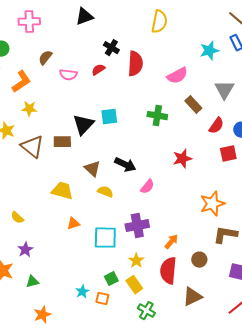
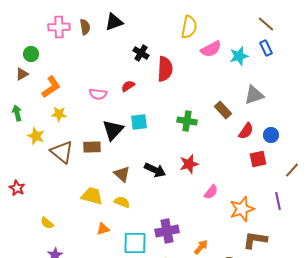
brown semicircle: (45, 58) -> (85, 27), moved, turned 133
red semicircle: (98, 70) -> (128, 86), moved
pink semicircle: (68, 75) -> (98, 94), moved
pink semicircle: (177, 76) -> (211, 49), moved
gray triangle: (224, 90) -> (254, 95), turned 40
red star: (182, 159) -> (189, 164), moved
pink semicircle: (147, 187) -> (211, 192), moved
yellow semicircle: (105, 192) -> (122, 202), moved

